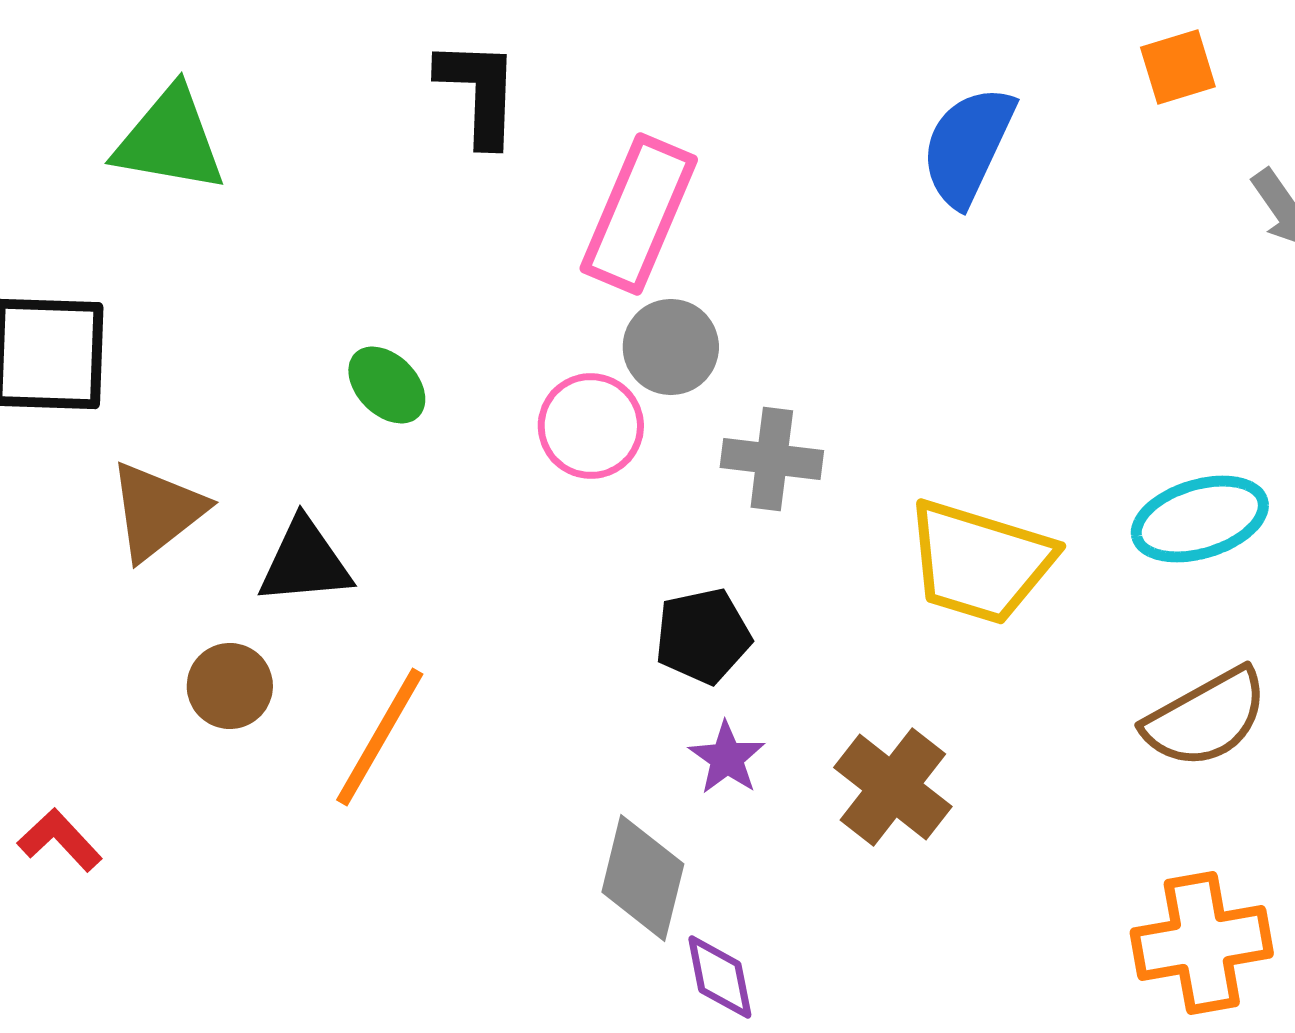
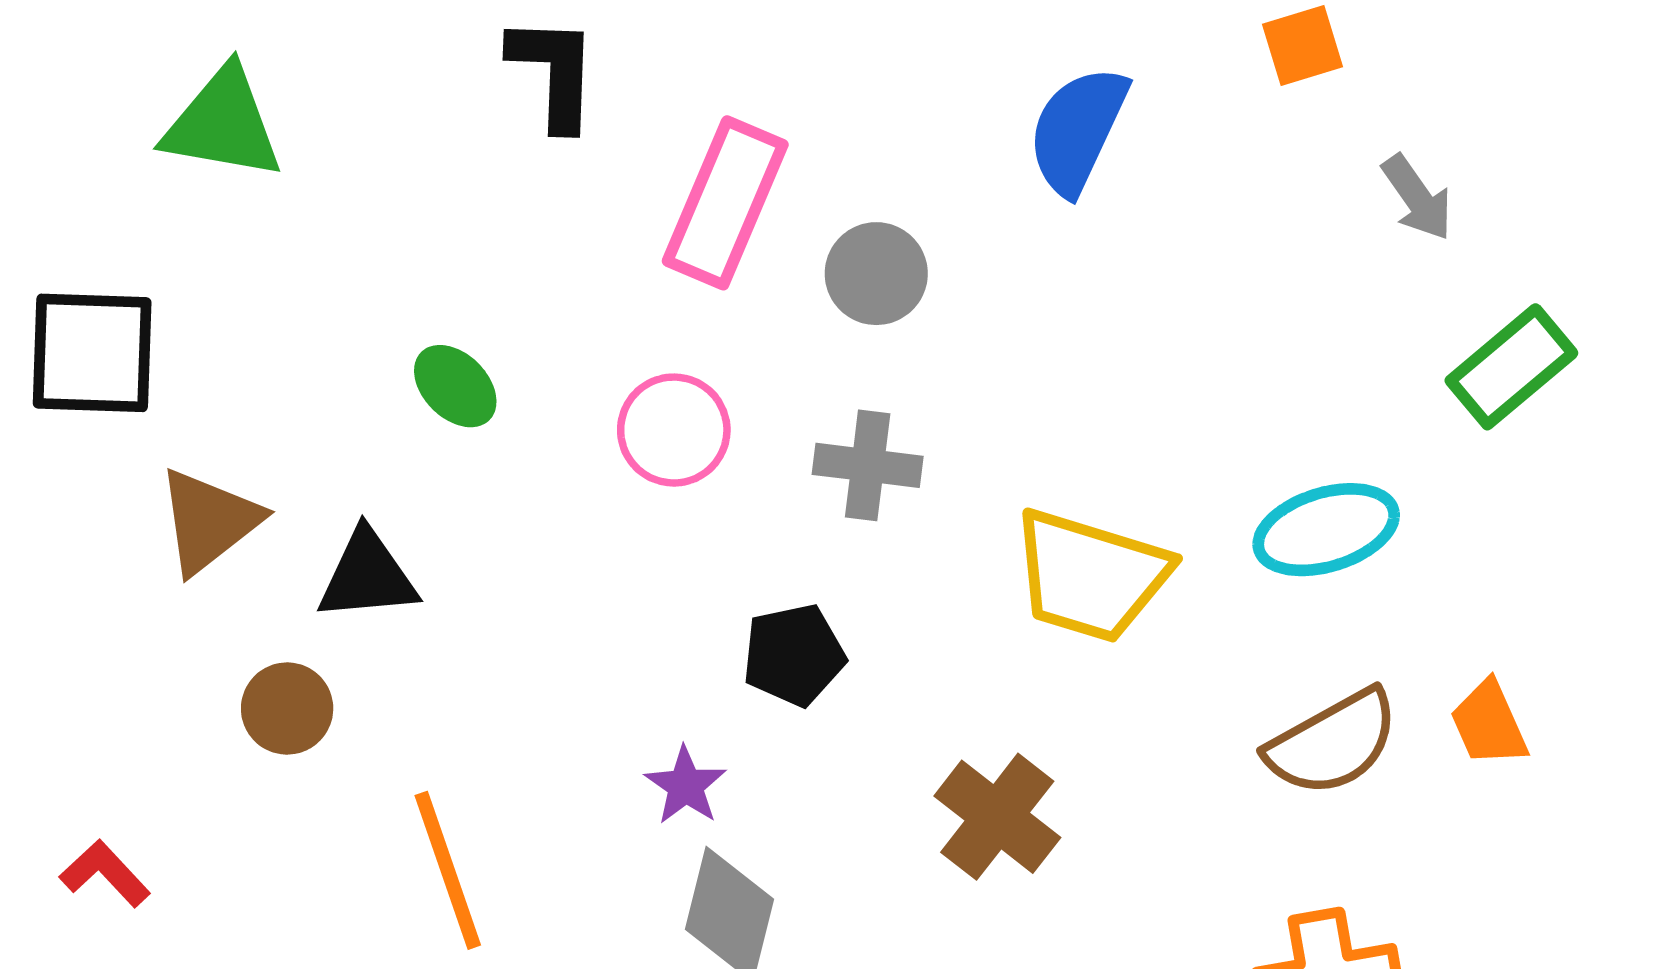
gray circle: (671, 347) -> (876, 274), moved
orange line: (380, 737) -> (448, 870), moved, turned -49
purple star: (727, 758) -> (686, 786), moved

